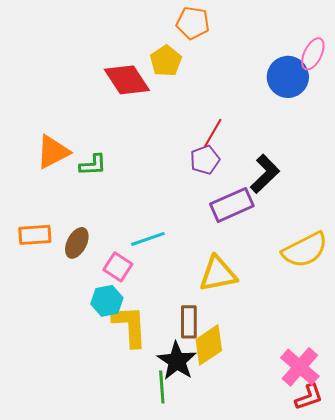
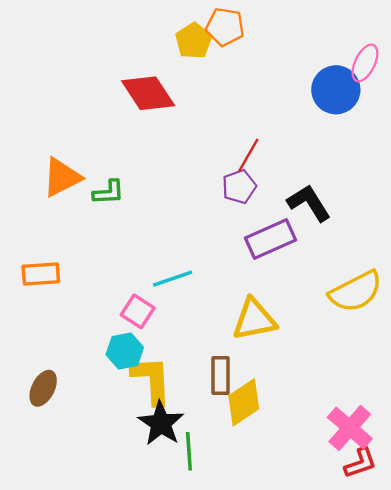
yellow pentagon: (166, 61) -> (194, 41), moved
black L-shape: (265, 174) -> (309, 203), turned -78
brown ellipse: (77, 243) -> (43, 388), moved
black star: (177, 361) -> (161, 423), moved

